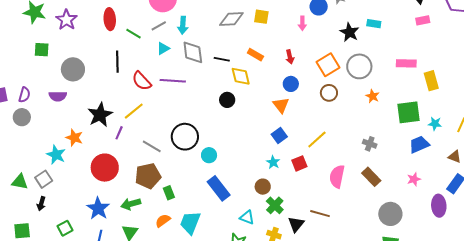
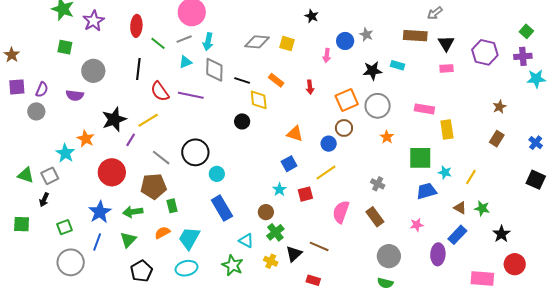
black star: (350, 32) -> (372, 71), turned 30
blue circle: (291, 84) -> (329, 144), moved
orange triangle: (281, 105) -> (295, 134), turned -42

